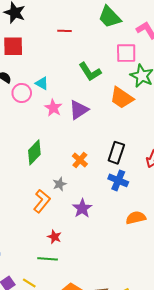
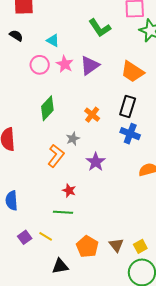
pink circle: (22, 93) -> (40, 65), moved
orange trapezoid: (122, 98) -> (132, 72), moved

